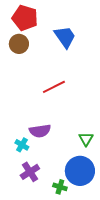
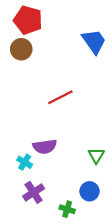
blue trapezoid: (65, 37) -> (94, 41), moved
blue circle: (80, 171) -> (89, 191), size x0.6

